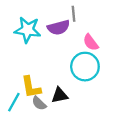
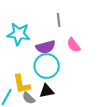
purple semicircle: (59, 27) -> (46, 47), moved
cyan circle: (85, 67) -> (47, 66), moved

